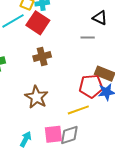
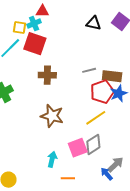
gray line: (88, 38) -> (89, 70), moved
brown cross: (42, 56) -> (47, 75), turned 30

